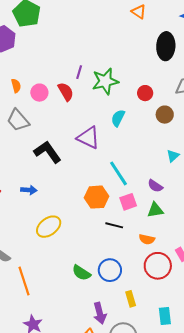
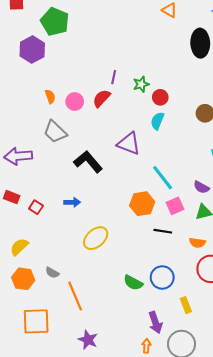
green star: (105, 81) -> (141, 84), size x0.6
red semicircle: (66, 92) -> (102, 98), turned -102
red circle: (145, 93) -> (160, 97), moved

